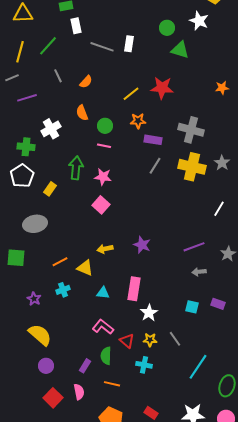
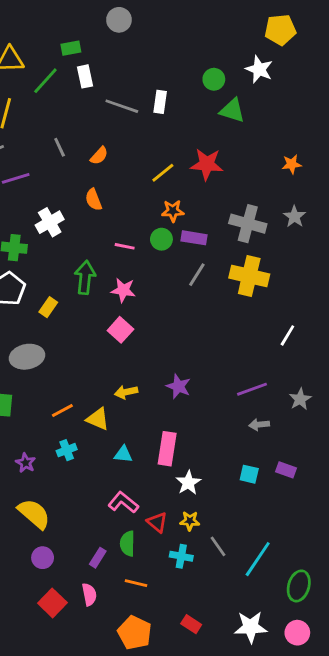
green line: (48, 46) -> (45, 81), moved
green circle: (105, 126) -> (161, 239), moved
gray star: (222, 163) -> (295, 217), moved
gray line: (175, 339) -> (218, 546), moved

